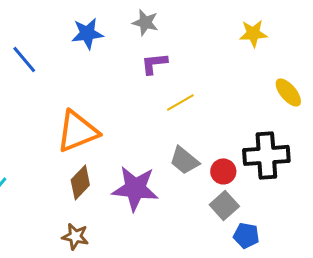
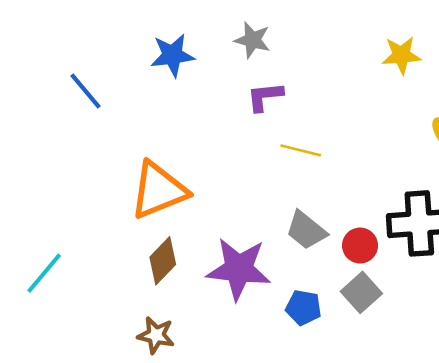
yellow line: (180, 102) -> (301, 150), turned 44
blue pentagon: (246, 235) -> (303, 308), moved

